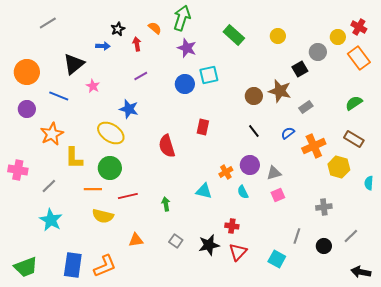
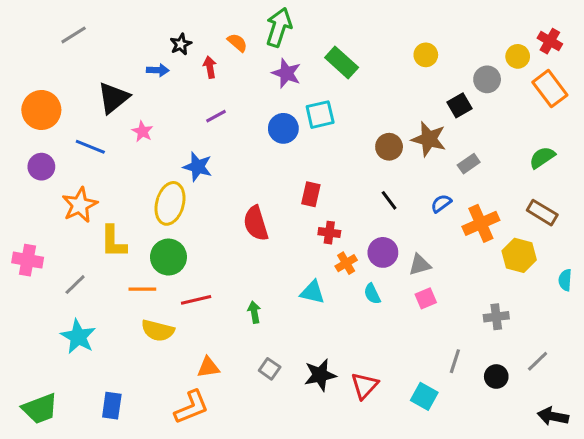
green rectangle: (234, 35) -> (342, 63), moved
yellow ellipse: (111, 133) -> (170, 203), turned 72
red cross: (232, 226) -> (329, 233), moved
blue rectangle: (73, 265) -> (112, 406), size x0.7
orange L-shape: (105, 266) -> (191, 407), moved

